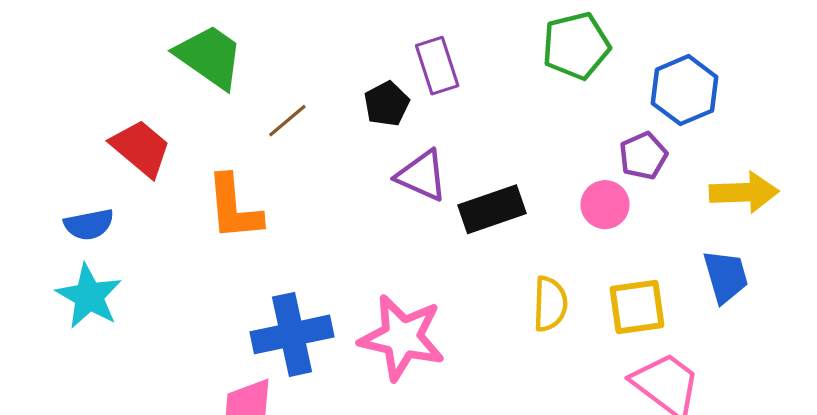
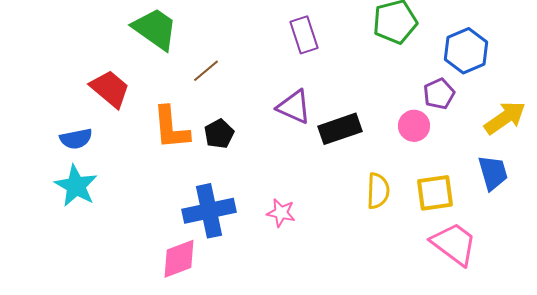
black pentagon: (387, 104) -> (219, 134), moved
yellow arrow: (744, 192) -> (505, 118), turned -33
pink star: (402, 337) -> (281, 213), size x0.5

